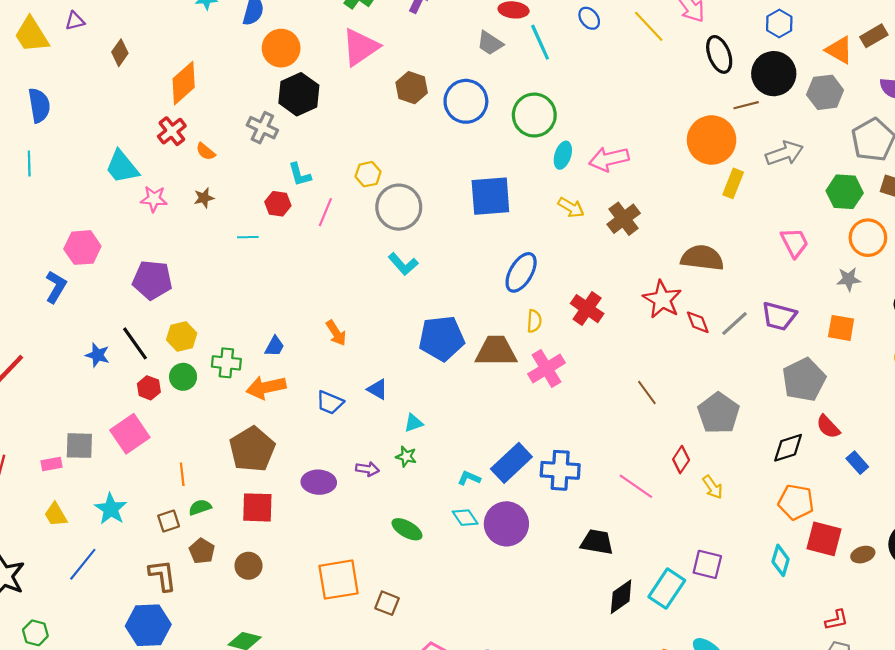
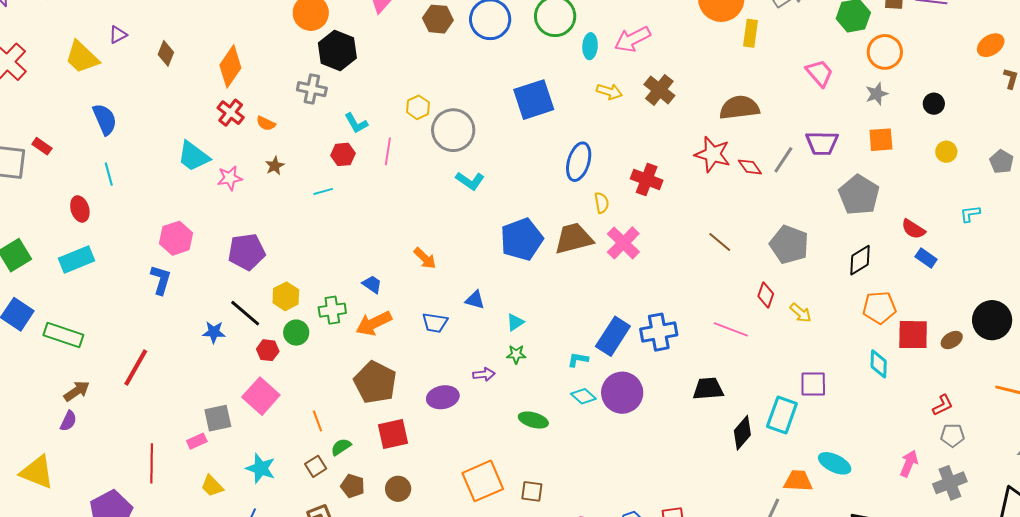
blue trapezoid: (274, 346) -> (372, 284), turned -70
red semicircle: (828, 427) -> (913, 229), moved

